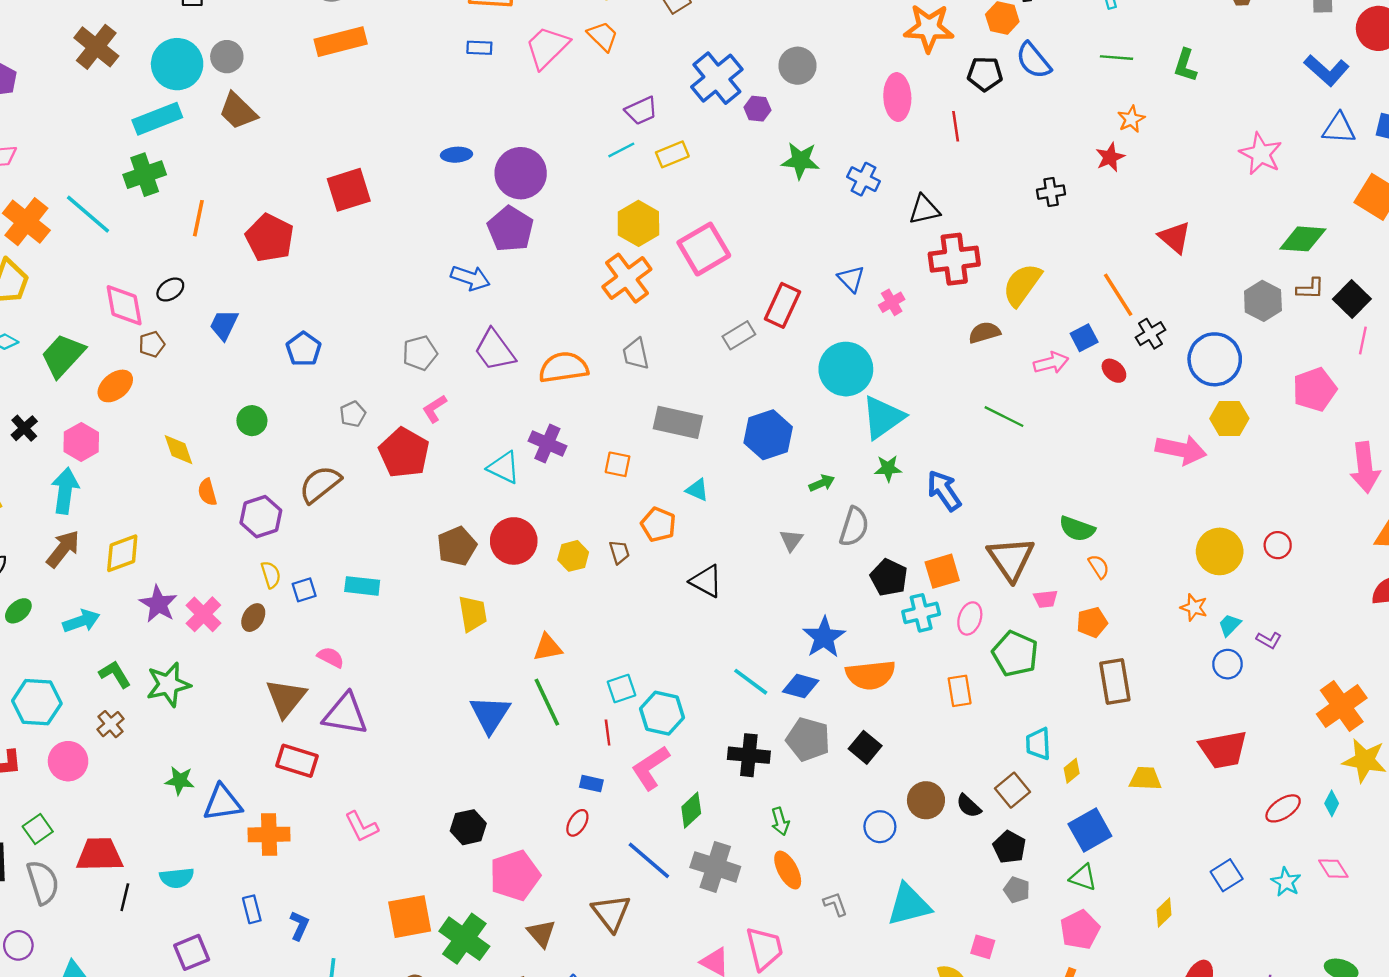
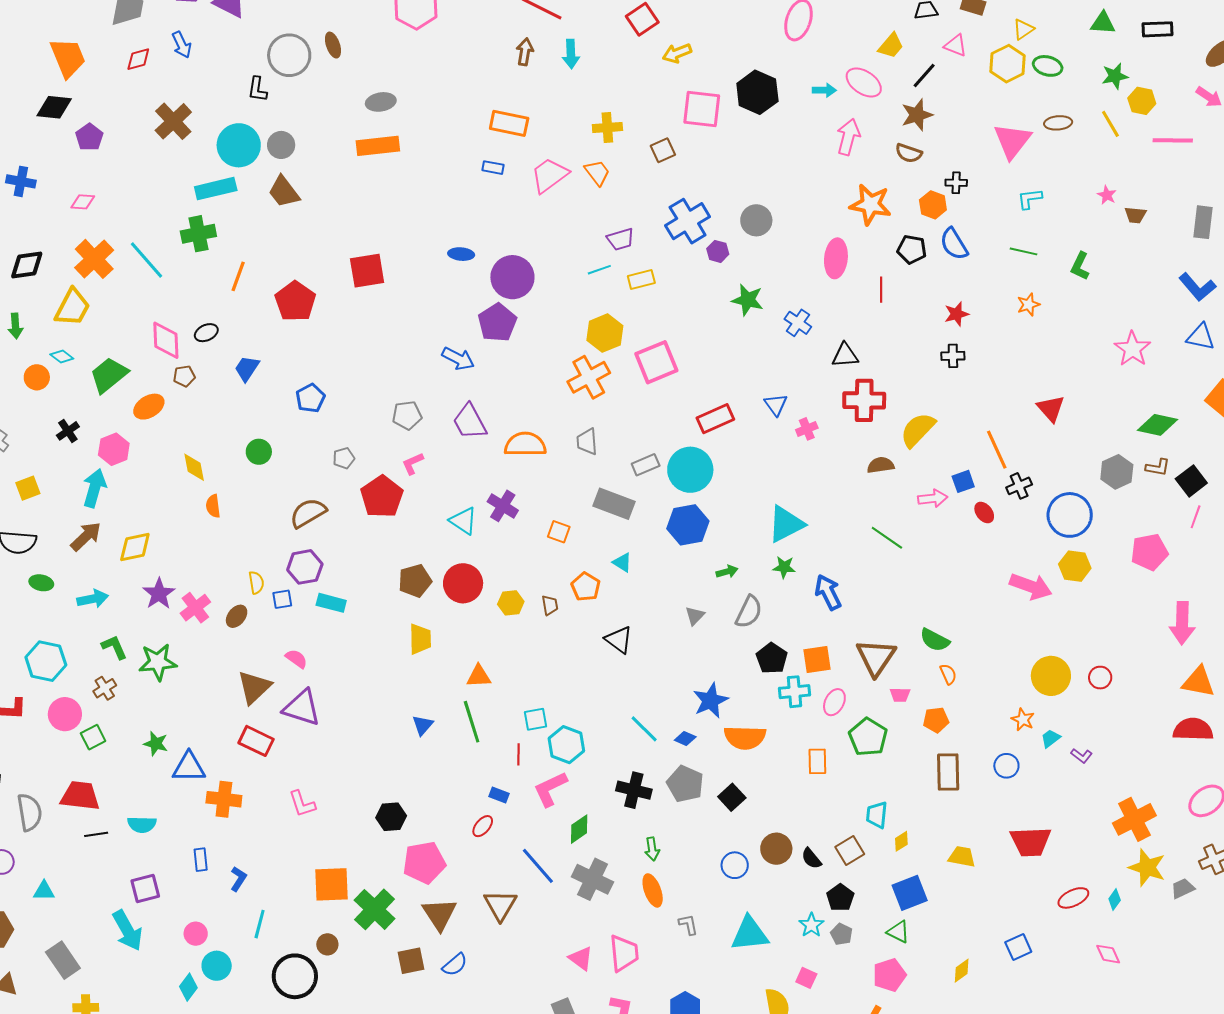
red star: (1110, 157) -> (957, 314), moved
red rectangle: (783, 305) -> (715, 419), turned 33
gray rectangle: (739, 335) -> (646, 465), moved
cyan circle: (846, 369) -> (690, 470), moved
purple hexagon: (261, 517) -> (305, 567), moved
green ellipse: (18, 611) -> (41, 583), turned 45
blue circle: (1228, 664) -> (1006, 766), moved
blue diamond: (801, 686) -> (685, 738), size x0.7
blue triangle: (490, 714) -> (423, 725), size x0.6
green square: (38, 829) -> (93, 737), moved
cyan star: (1286, 882) -> (811, 925), moved
black line: (125, 897) -> (96, 834), turned 60
brown triangle: (541, 933) -> (439, 914), size x1.4

